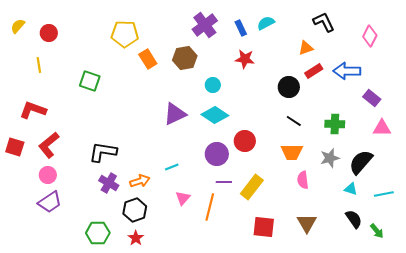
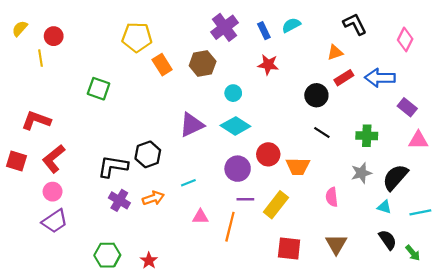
yellow line: (39, 65) -> (41, 58), moved
orange trapezoid: (292, 152) -> (298, 166), moved
pink triangle: (183, 198) -> (200, 217), turned 49
black hexagon: (135, 210) -> (148, 154), moved

